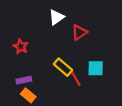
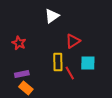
red triangle: (79, 32) -> (73, 41), moved
yellow rectangle: (63, 67) -> (58, 62), turned 48

